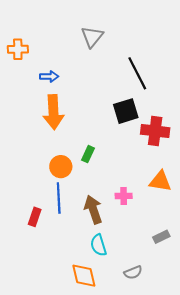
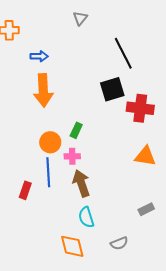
gray triangle: (92, 37) -> (80, 18), size x0.7
pink cross: (124, 196) -> (72, 156), moved

